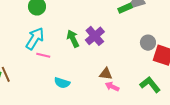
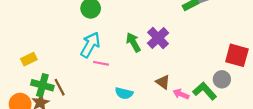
gray circle: (148, 43) -> (222, 79), moved
brown triangle: (106, 74) -> (163, 82), moved, turned 32
green L-shape: (150, 85) -> (205, 91), moved

